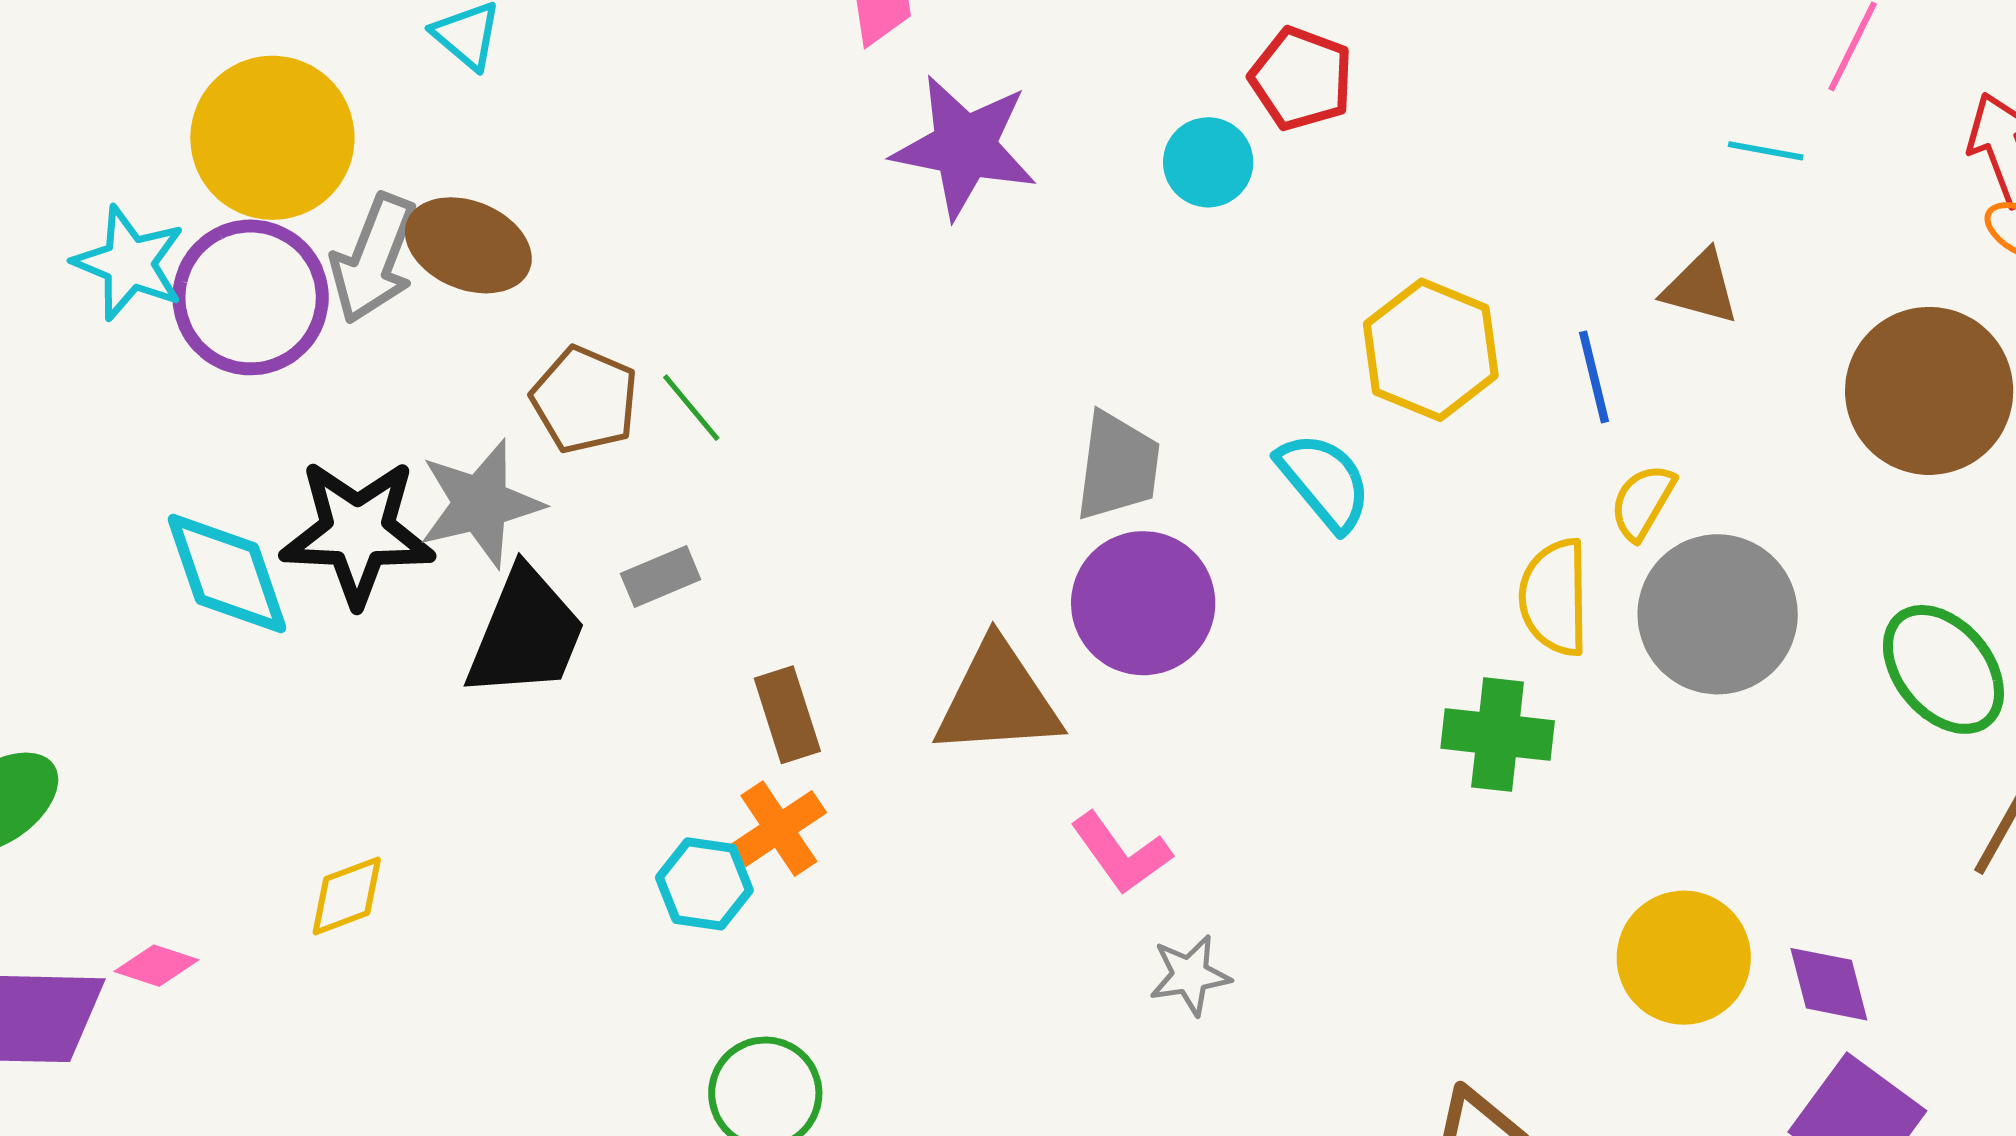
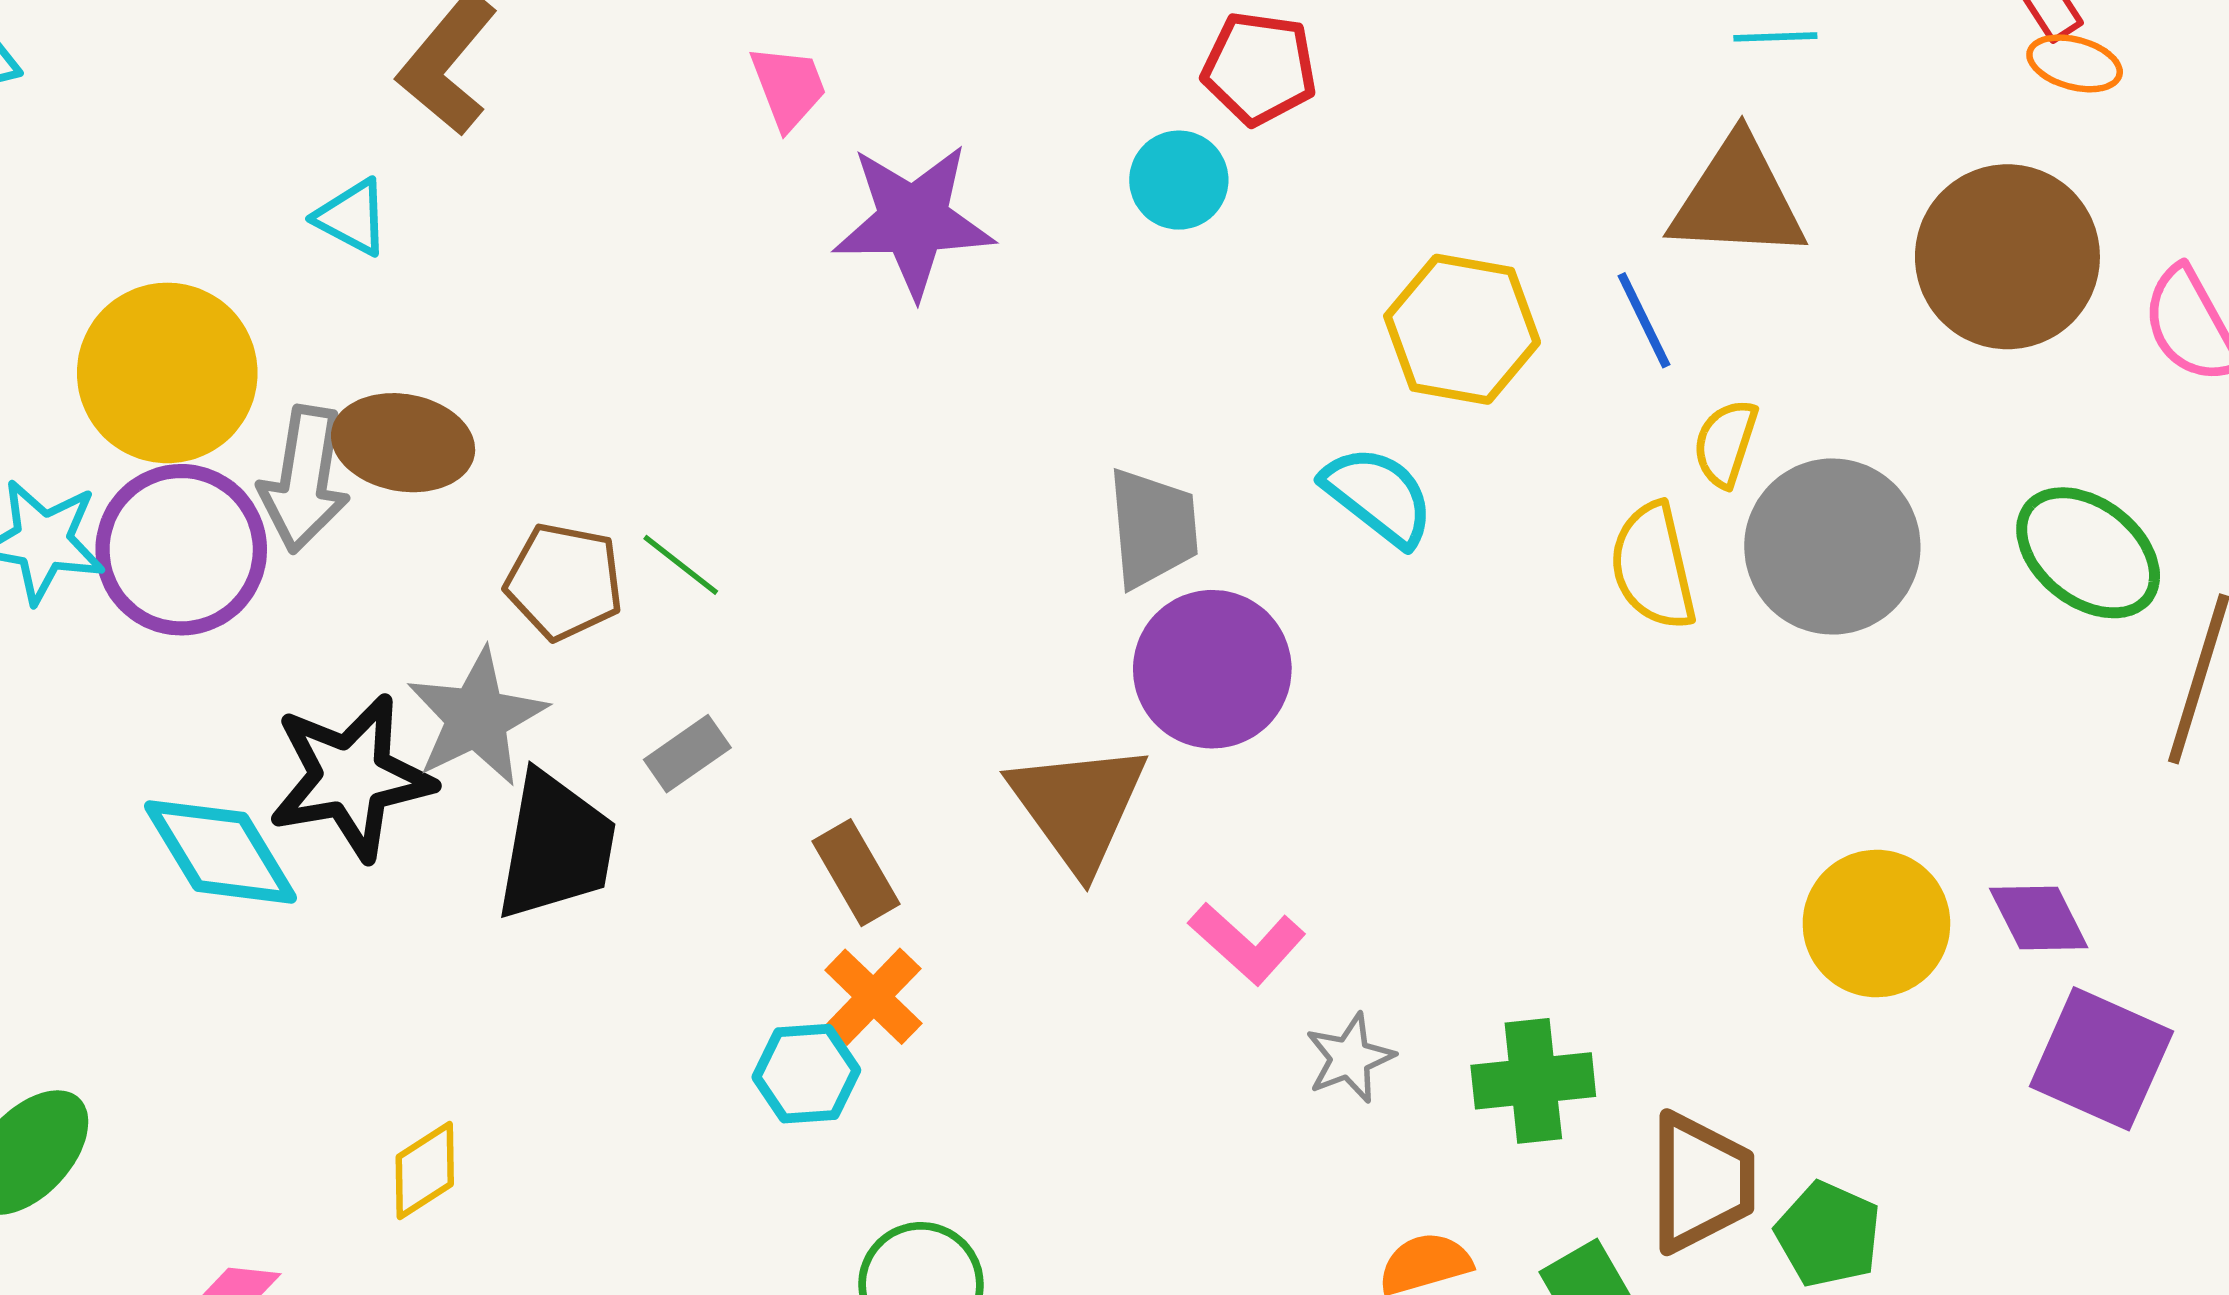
brown triangle: (1701, 287) -> (1738, 199), size x1.6
brown triangle: (998, 699) -> (1078, 806), turned -50
green cross: (1498, 735) -> (1533, 1081), moved

